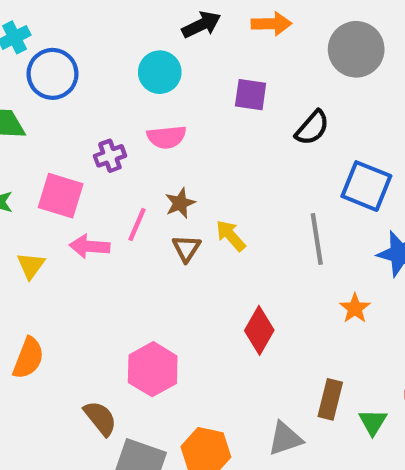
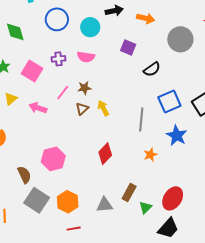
blue circle: (53, 74) -> (57, 19), moved
blue square: (366, 186) -> (169, 101), turned 30
pink arrow: (90, 246) -> (38, 108), moved

